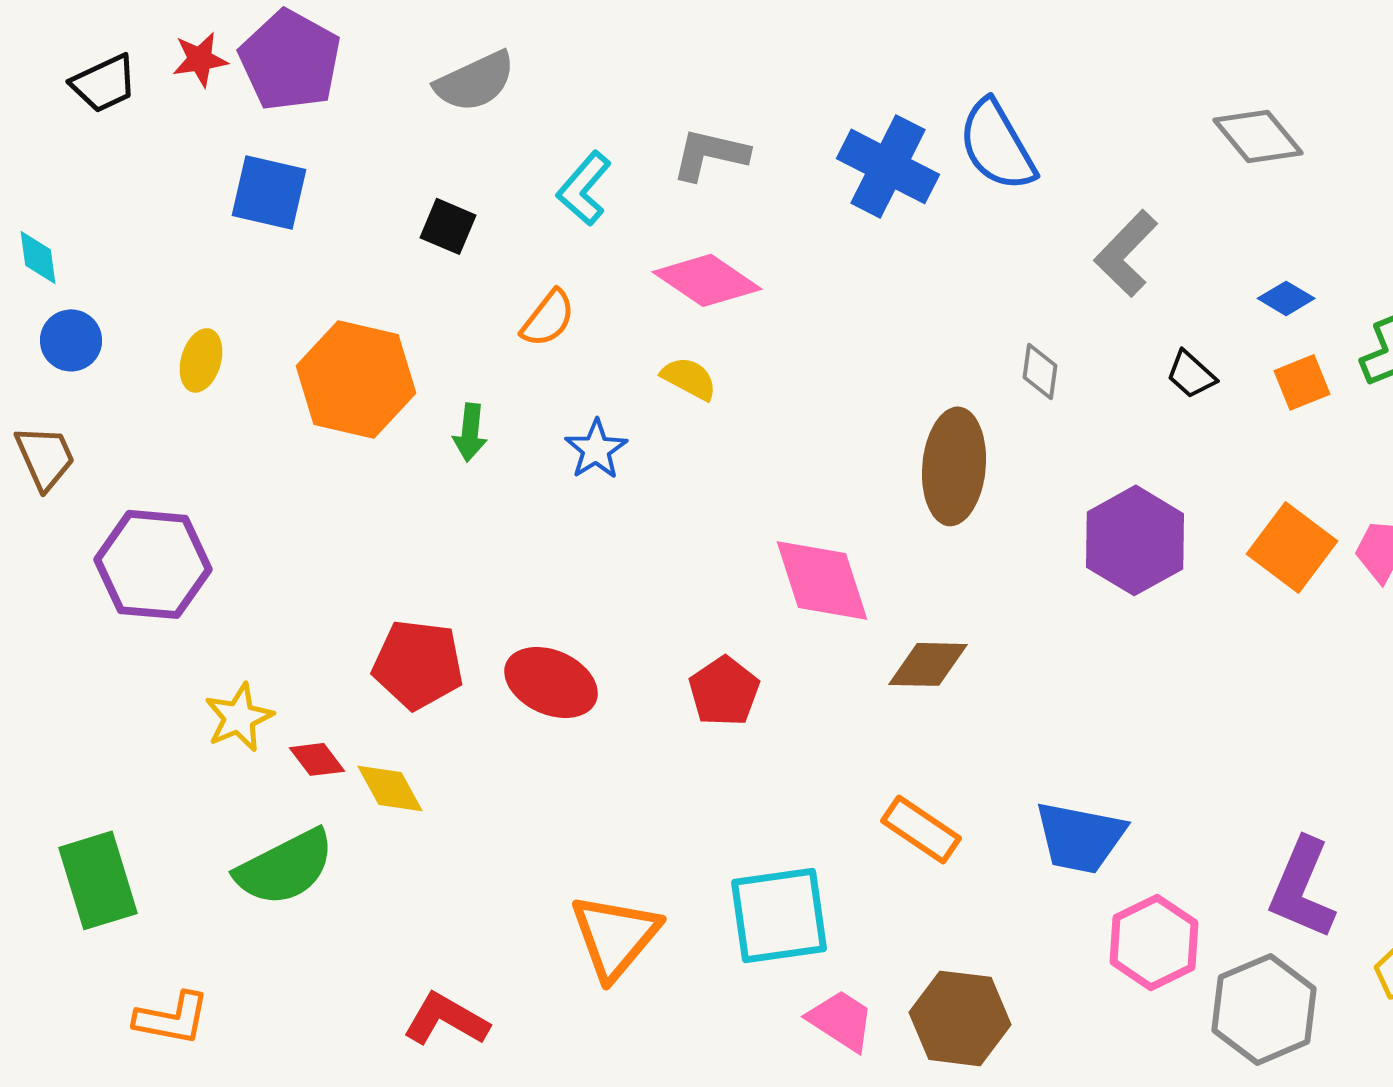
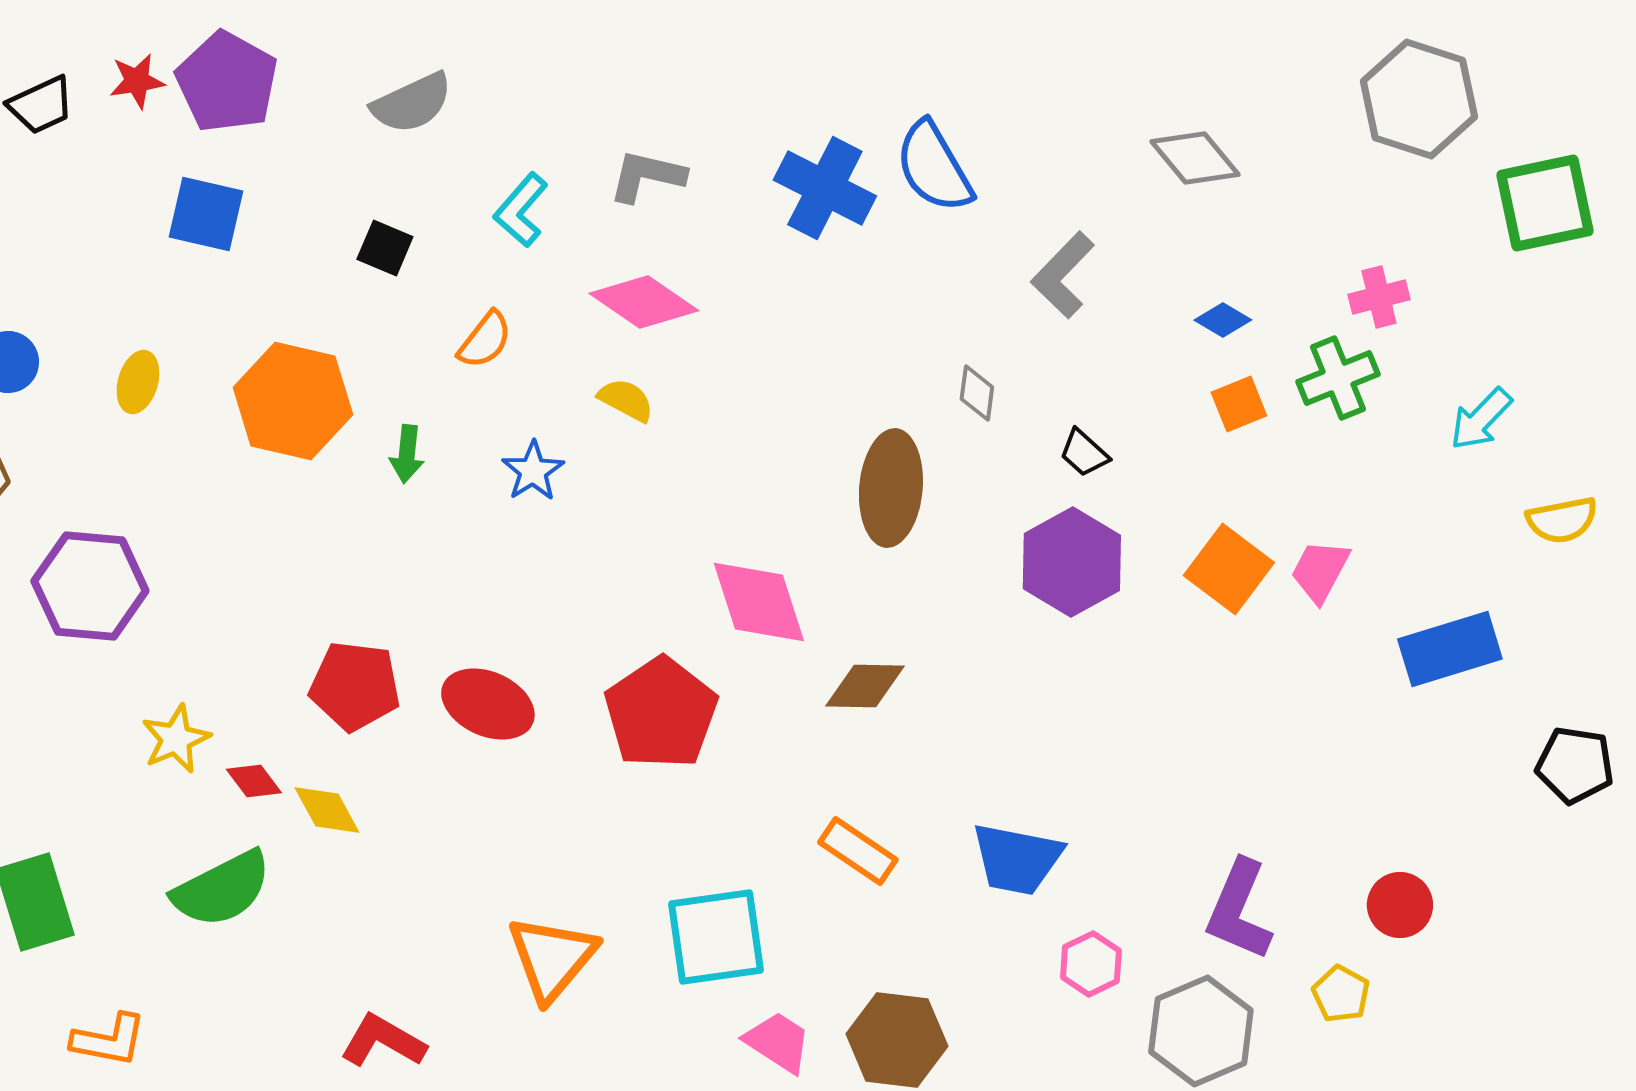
black trapezoid: (1191, 374) -> (1084, 453), moved
red pentagon: (724, 691) -> (661, 713), size x1.6
pink hexagon: (1154, 942) -> (1091, 964), size x0.7

